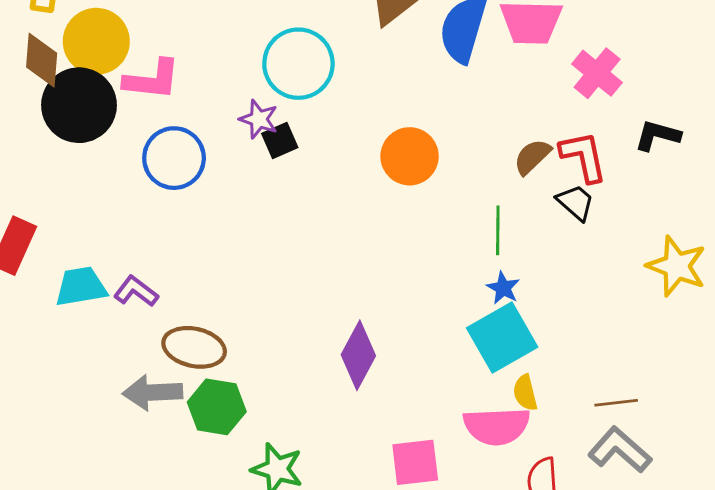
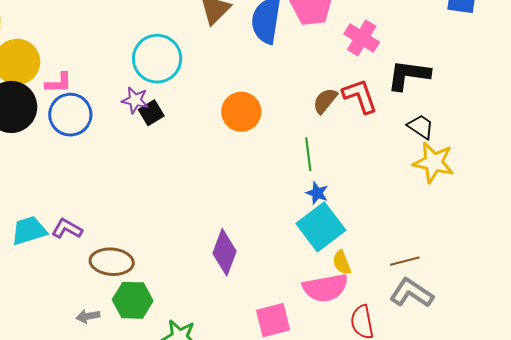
pink L-shape: (152, 80) -> (59, 83), size x0.7
black L-shape: (657, 135) -> (409, 75), size x1.4
blue circle: (174, 158) -> (70, 115), moved
black trapezoid: (575, 202) -> (421, 127), moved
gray arrow: (153, 392) -> (88, 316), moved, size x0.6

